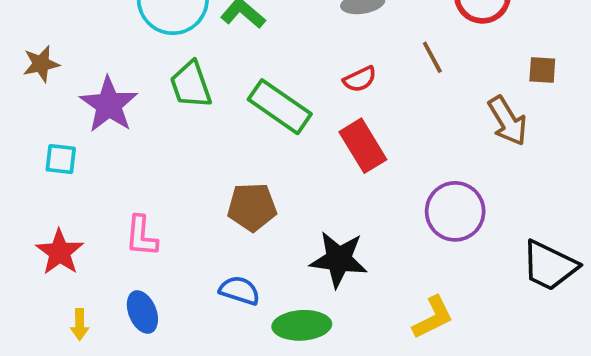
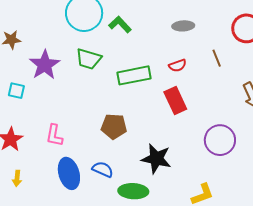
green trapezoid: (191, 85) -> (89, 59), turned -60
green rectangle: (280, 107) -> (134, 75), turned -52
blue ellipse: (142, 312) -> (69, 173), moved, size x1.4

